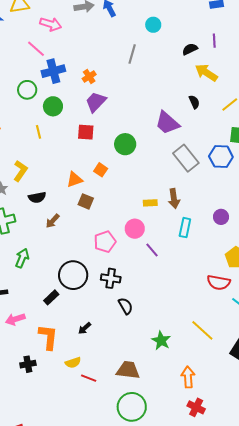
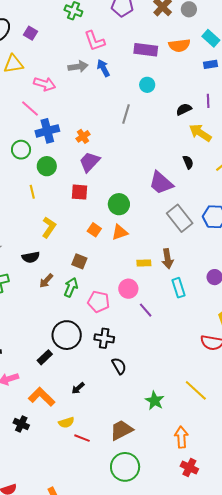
yellow L-shape: (20, 171) -> (49, 227), moved
orange triangle: (74, 179) -> (120, 232), moved
cyan rectangle: (185, 228) -> (178, 288), turned -30
pink pentagon: (105, 242) -> (98, 302), turned 30
green arrow: (22, 258) -> (71, 287), moved
orange L-shape: (48, 337) -> (42, 397), turned -52
black cross: (28, 364) -> (21, 424), turned 35
brown trapezoid: (128, 370) -> (121, 430), turned -35

